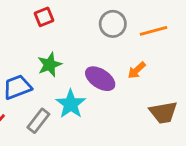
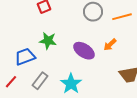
green star: (50, 65) -> (48, 41), turned 30
cyan star: (71, 104) -> (71, 84), moved

